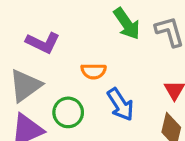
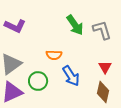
purple L-shape: (43, 43) -> (15, 26), moved

